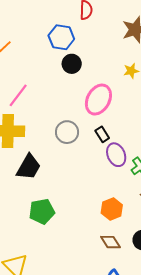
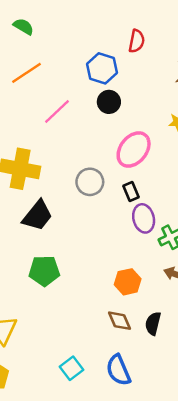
pink line: (18, 95) -> (57, 112), moved

